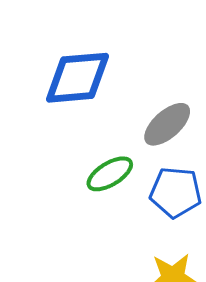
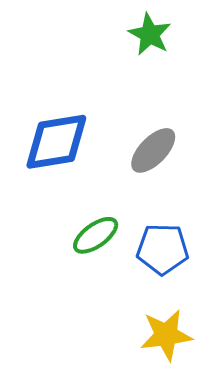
gray ellipse: (167, 124) -> (153, 150), moved

